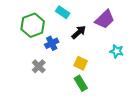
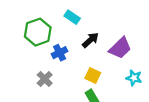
purple trapezoid: (105, 19) -> (120, 48), moved
cyan star: (117, 51) -> (134, 78), moved

